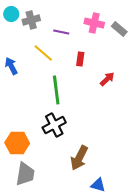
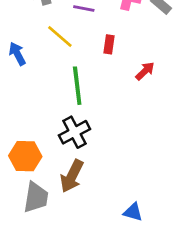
brown arrow: (79, 158) -> (72, 176), moved

